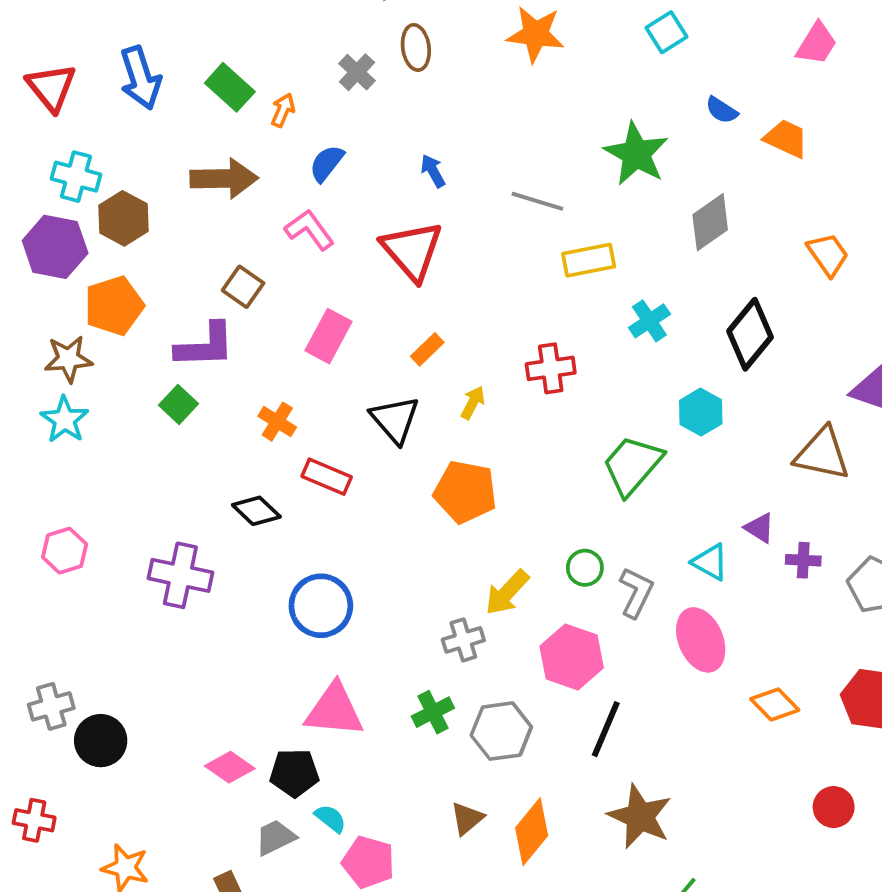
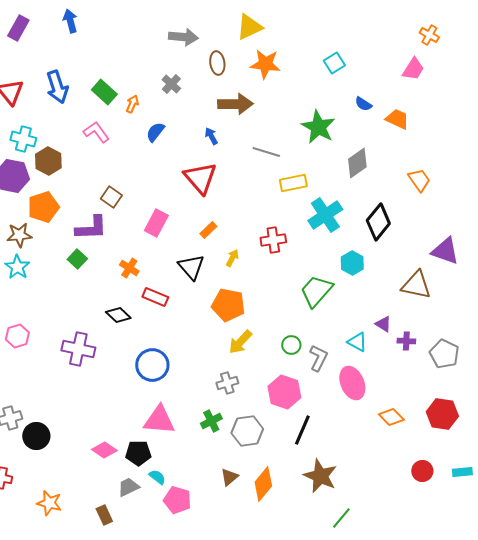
brown ellipse: (416, 47) -> (217, 63), moved
brown arrow: (224, 178) -> (235, 104), moved
pink L-shape: (310, 230) -> (96, 132), moved
cyan cross: (649, 321) -> (325, 215), size x1.6
yellow arrow: (507, 592) -> (240, 342), moved

